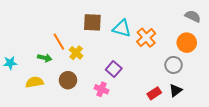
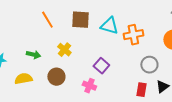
orange cross: (146, 38) -> (133, 35), turned 30
orange line: (59, 42) -> (47, 20), moved
gray circle: (174, 65) -> (149, 65), moved
red rectangle: (154, 93) -> (141, 90), turned -48

